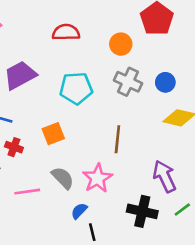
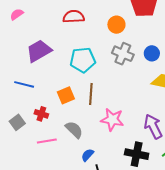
brown line: (117, 139) -> (91, 94), moved
red cross: (14, 147) -> (41, 114), moved
pink star: (97, 178) -> (112, 120), moved, turned -30

